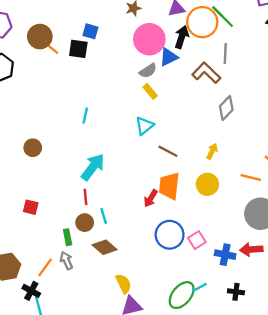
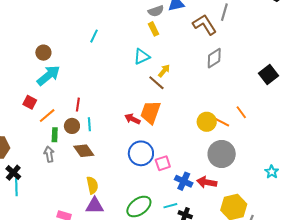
yellow arrow: (212, 151) -> (164, 71), moved
cyan arrow: (93, 167) -> (48, 75), moved
yellow circle: (207, 184) -> (207, 122), moved
red arrow: (151, 198) -> (132, 119), turned 70
orange line: (45, 267) -> (47, 116), moved
cyan line: (199, 287) -> (170, 206), moved

